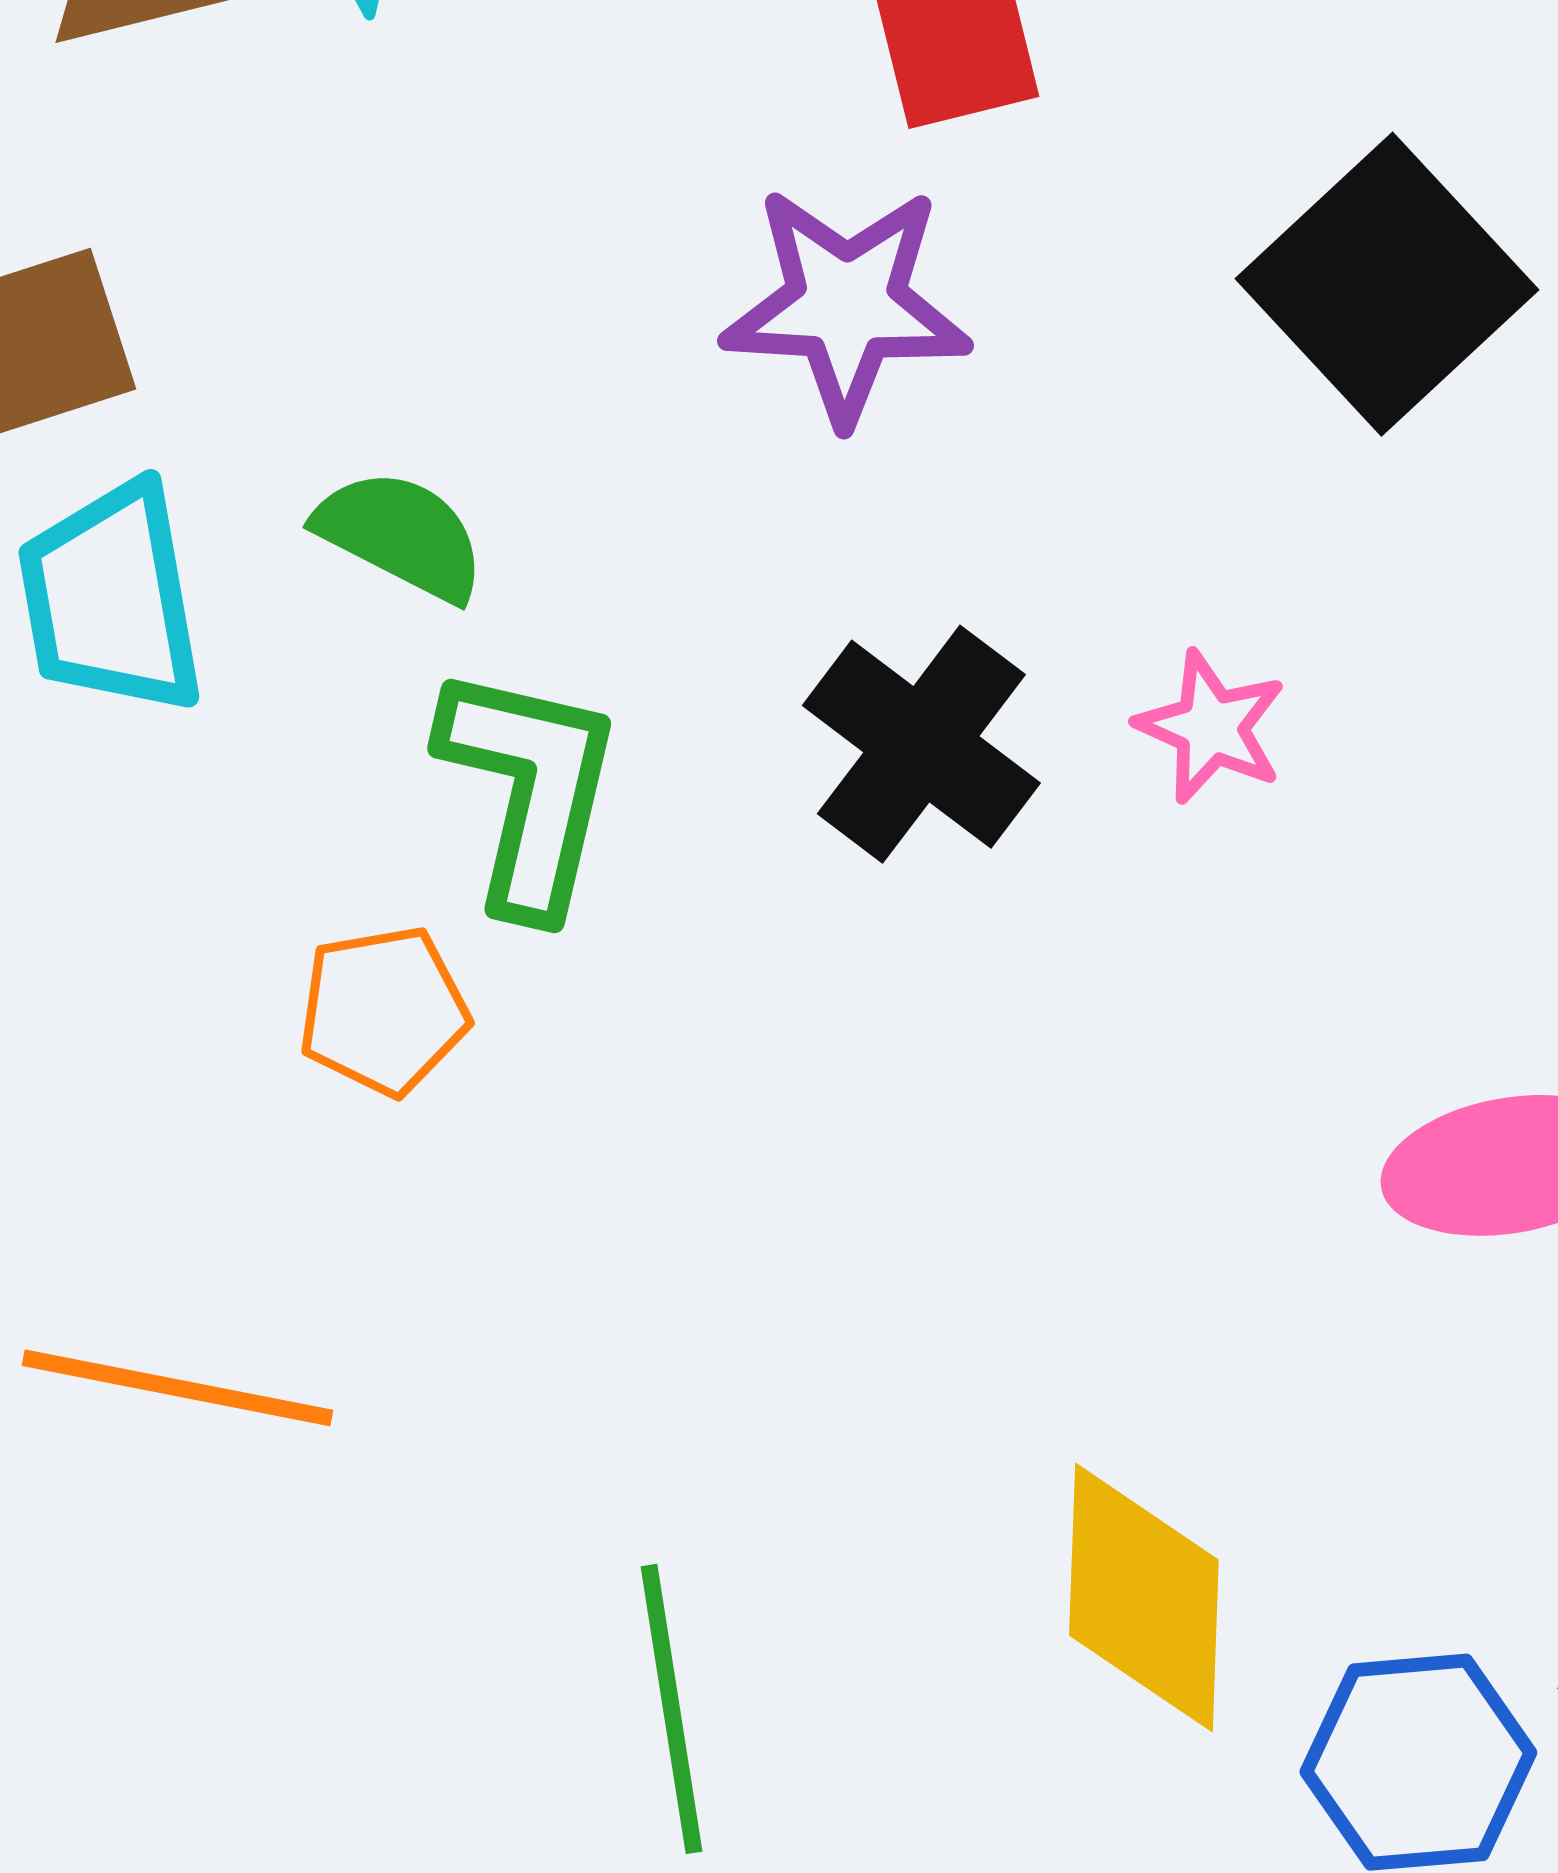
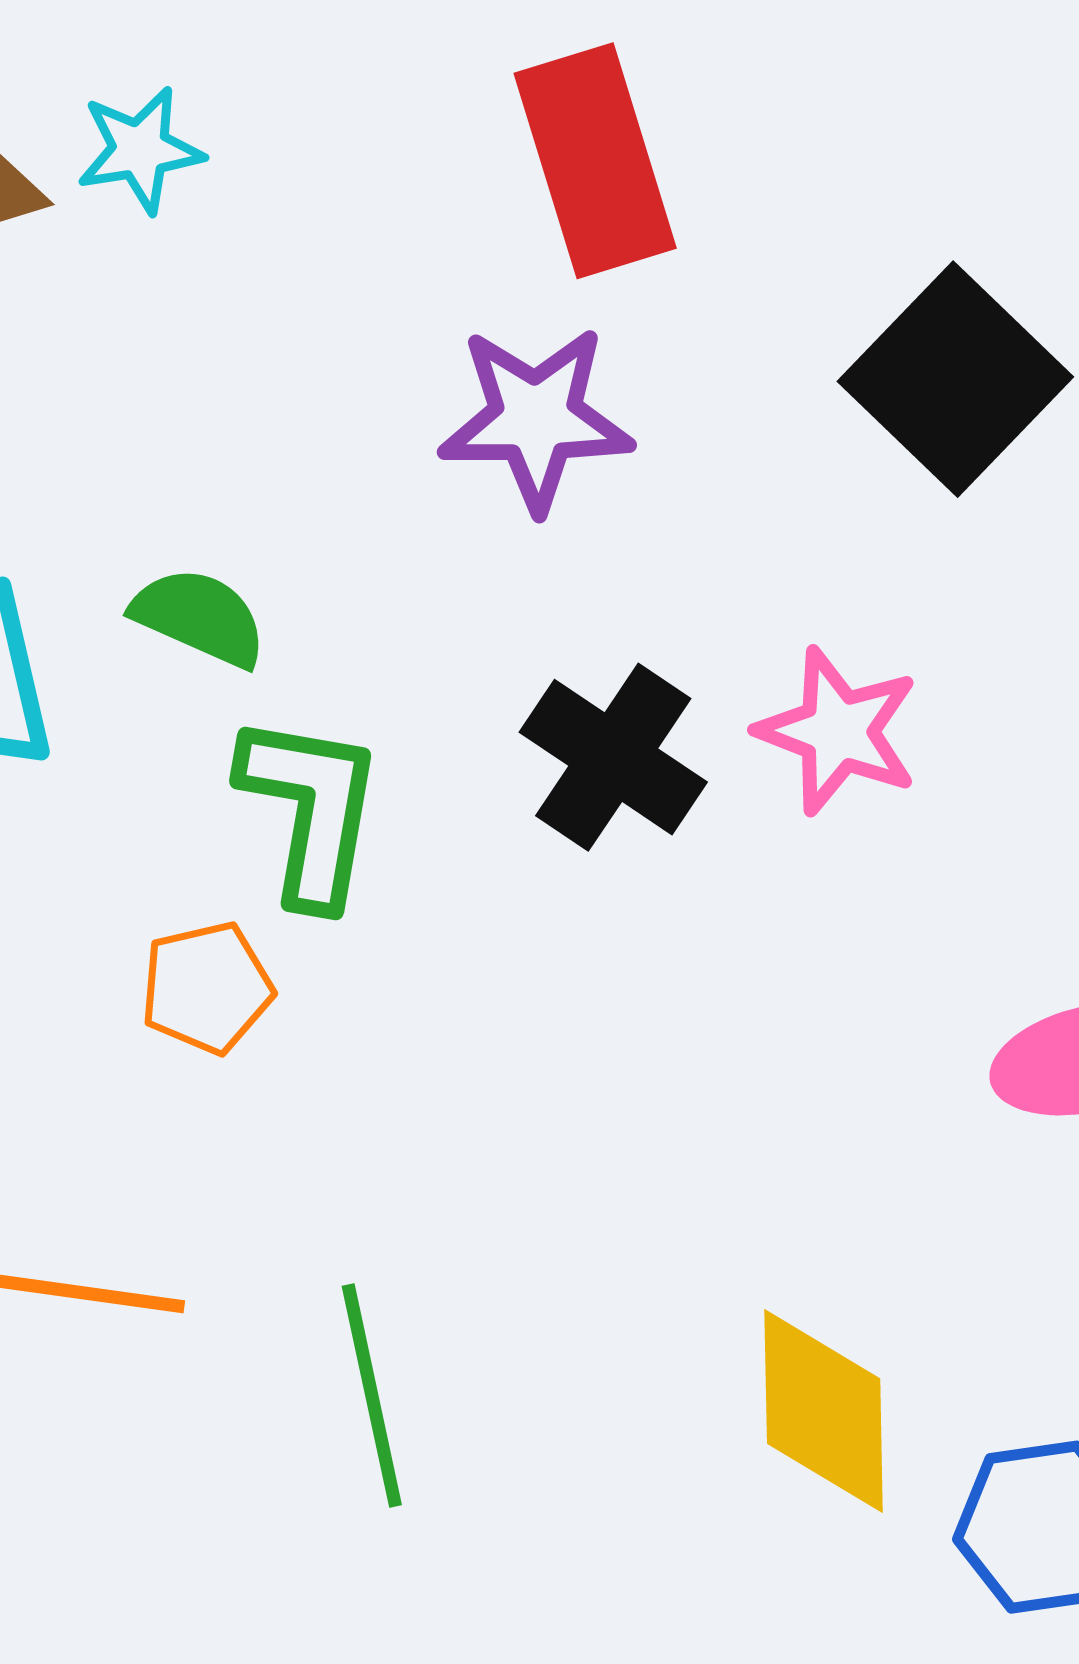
pink star: (1211, 727) -> (838, 731), size x1.4
green line: (672, 1709) -> (372, 1396), moved

